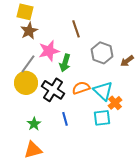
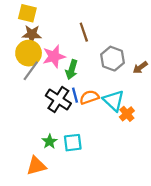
brown star: (29, 31) -> (32, 34), turned 30
yellow circle: (26, 83) -> (29, 53), moved
cyan square: (102, 118) -> (73, 143), moved
blue line: (65, 119) -> (75, 95), moved
green star: (34, 124) -> (50, 142), moved

